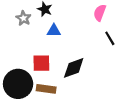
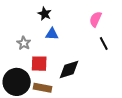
gray star: (23, 18) -> (24, 43), moved

